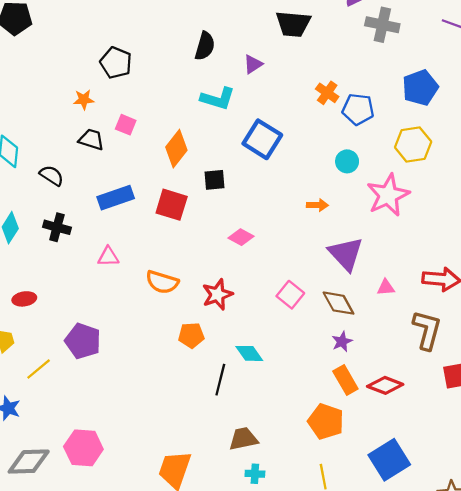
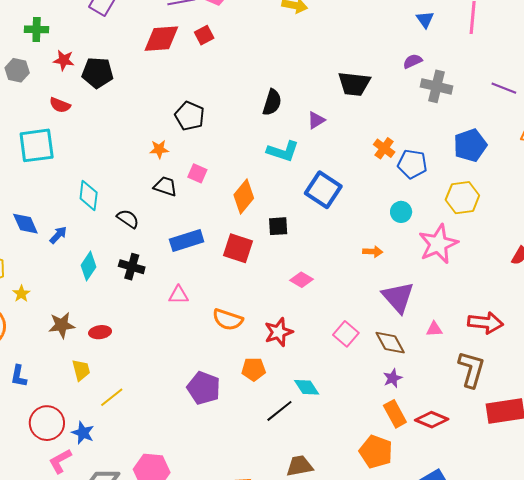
purple pentagon: (83, 341) -> (204, 388), moved
black line: (220, 380) -> (279, 411), turned 36

